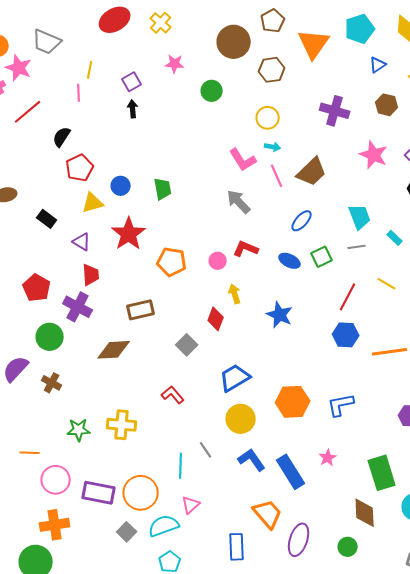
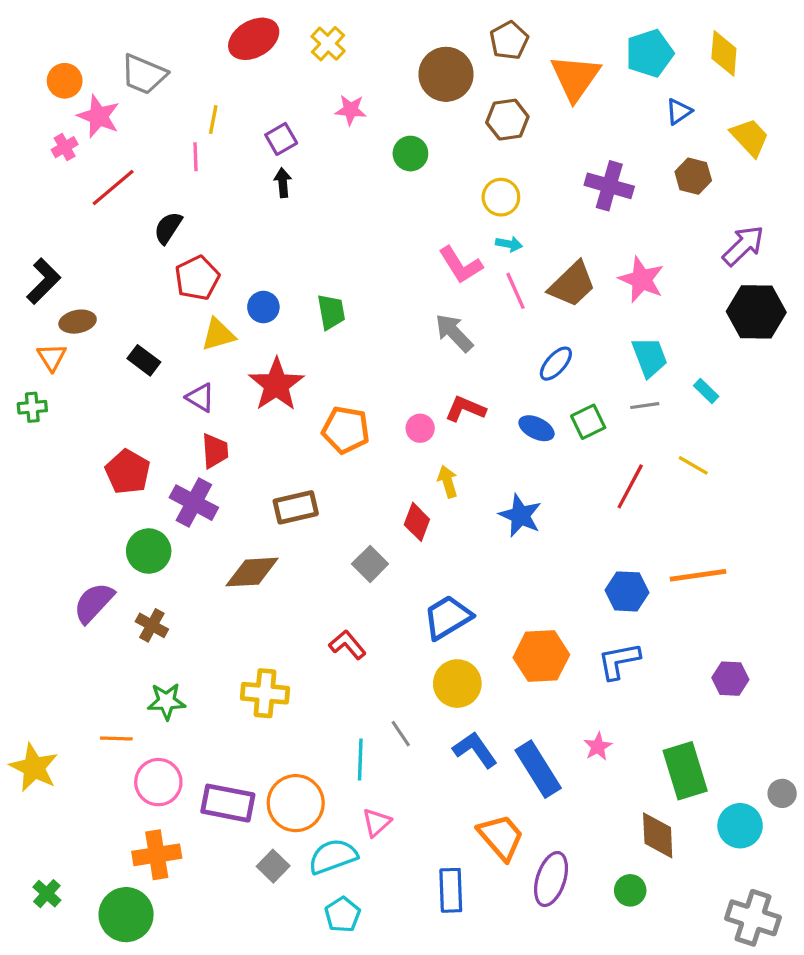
pink star: (374, 155) -> (642, 280), moved
blue hexagon: (346, 335) -> (627, 591), moved
green star: (79, 430) -> (166, 701), moved

